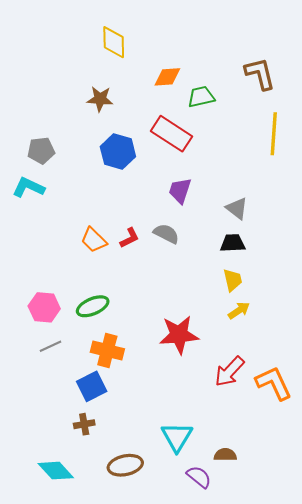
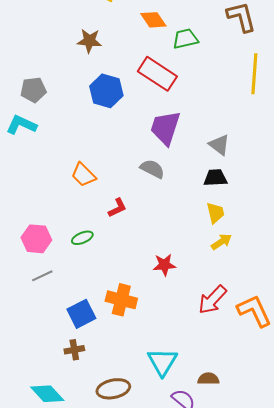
orange diamond: (167, 77) -> (153, 20), turned 60
purple trapezoid: (180, 191) -> (165, 128), size x1.4
red L-shape: (129, 238) -> (117, 208), moved
green ellipse: (93, 306) -> (82, 238), size x0.7
red star: (179, 335) -> (164, 265), size x0.6
orange cross: (107, 351) -> (121, 300), moved

